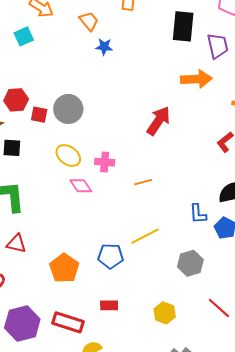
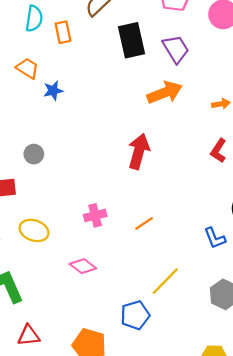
gray circle: (68, 109) -> (34, 154), moved, size x0.6
yellow ellipse: (68, 155) -> (34, 230), moved
pink diamond: (81, 186) -> (83, 266), moved

